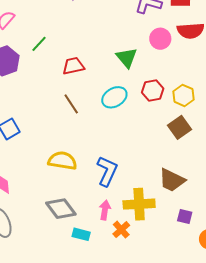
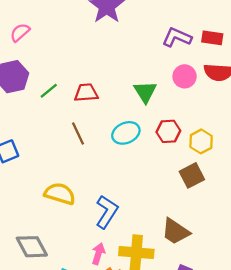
green line: (39, 44) -> (49, 91), moved
gray diamond: (61, 209) -> (32, 247), moved

